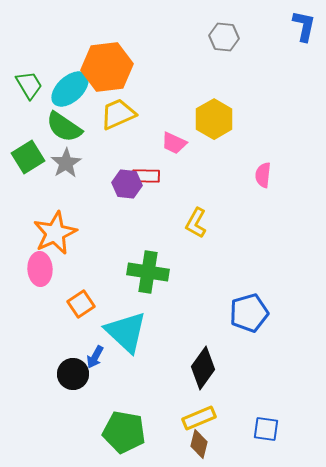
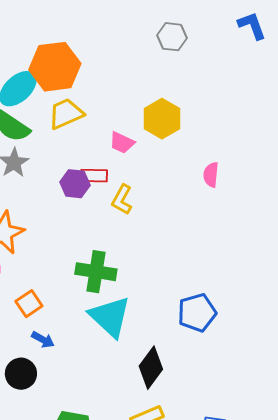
blue L-shape: (304, 26) -> (252, 26), turned -32
yellow L-shape: (196, 223) -> (122, 200), moved
cyan triangle: (126, 332) -> (110, 317), moved
blue arrow: (95, 357) -> (43, 340), moved, turned -90

